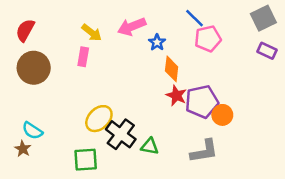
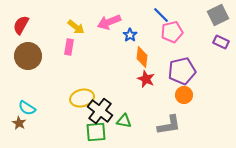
purple pentagon: (202, 102) -> (182, 71), moved
yellow ellipse: (99, 119) -> (82, 98), turned 30
green square: (86, 160) -> (96, 132), moved

